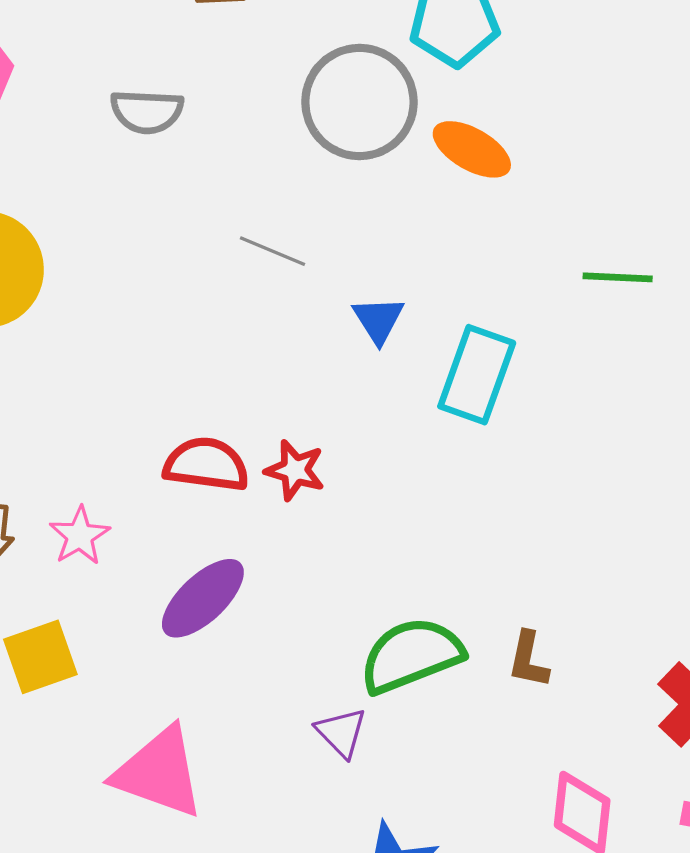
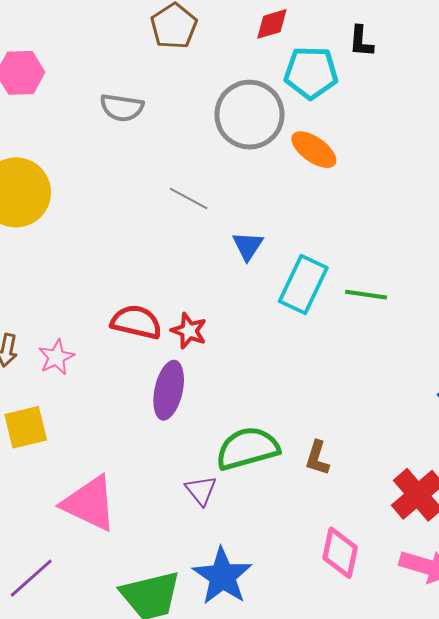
green line: (618, 277) -> (366, 295), moved
purple ellipse: (203, 598) -> (169, 390), moved, turned -40

